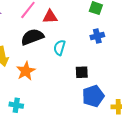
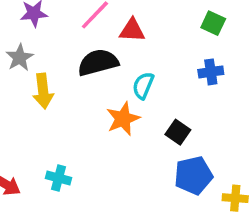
orange star: (26, 71) -> (123, 119), moved
black square: (82, 72) -> (178, 132), turned 32

